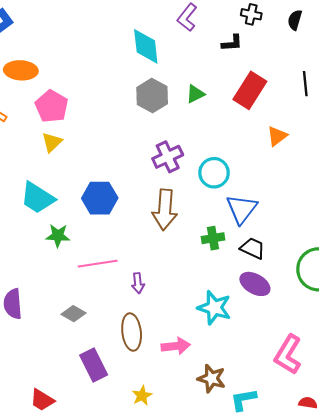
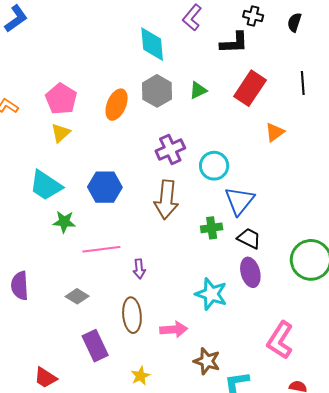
black L-shape: (232, 43) -> (234, 43), size x1.4
orange ellipse: (21, 70) -> (117, 105), moved, turned -72
purple ellipse: (255, 284) -> (250, 272), turned 44

